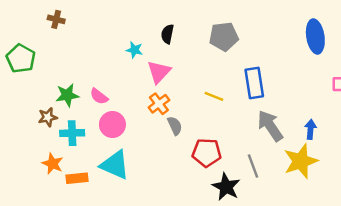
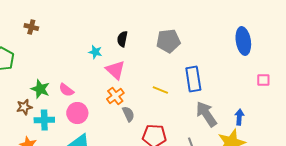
pink triangle: (159, 72) -> (115, 70), turned -30
green star: (67, 95) -> (40, 89), turned 30

